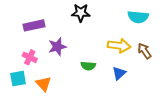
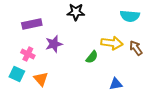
green semicircle: (88, 66) -> (92, 57), moved, turned -56
blue triangle: (119, 73) -> (116, 84), moved, turned 32
cyan square: (18, 79) -> (17, 74), turned 35

